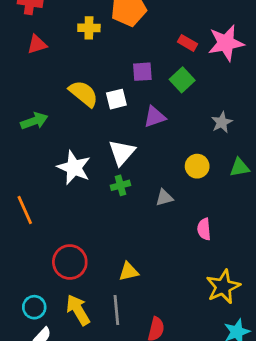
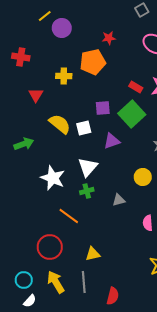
red triangle: (37, 44) -> (36, 95), moved, turned -42
green square: (182, 80) -> (132, 114), size x1.5
orange line: (25, 210) -> (69, 216), moved, turned -30

